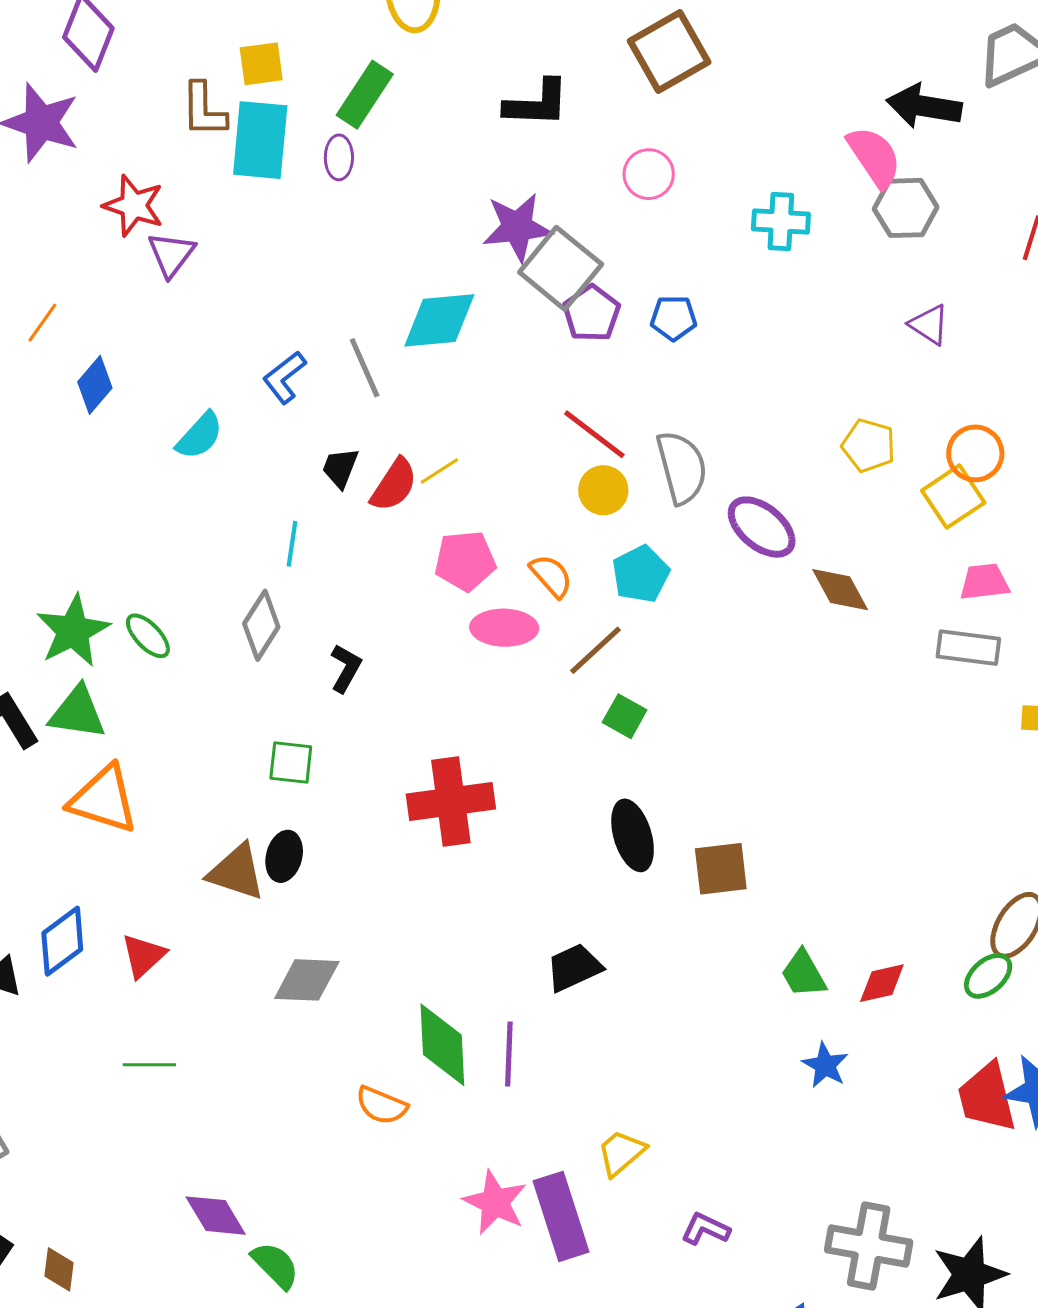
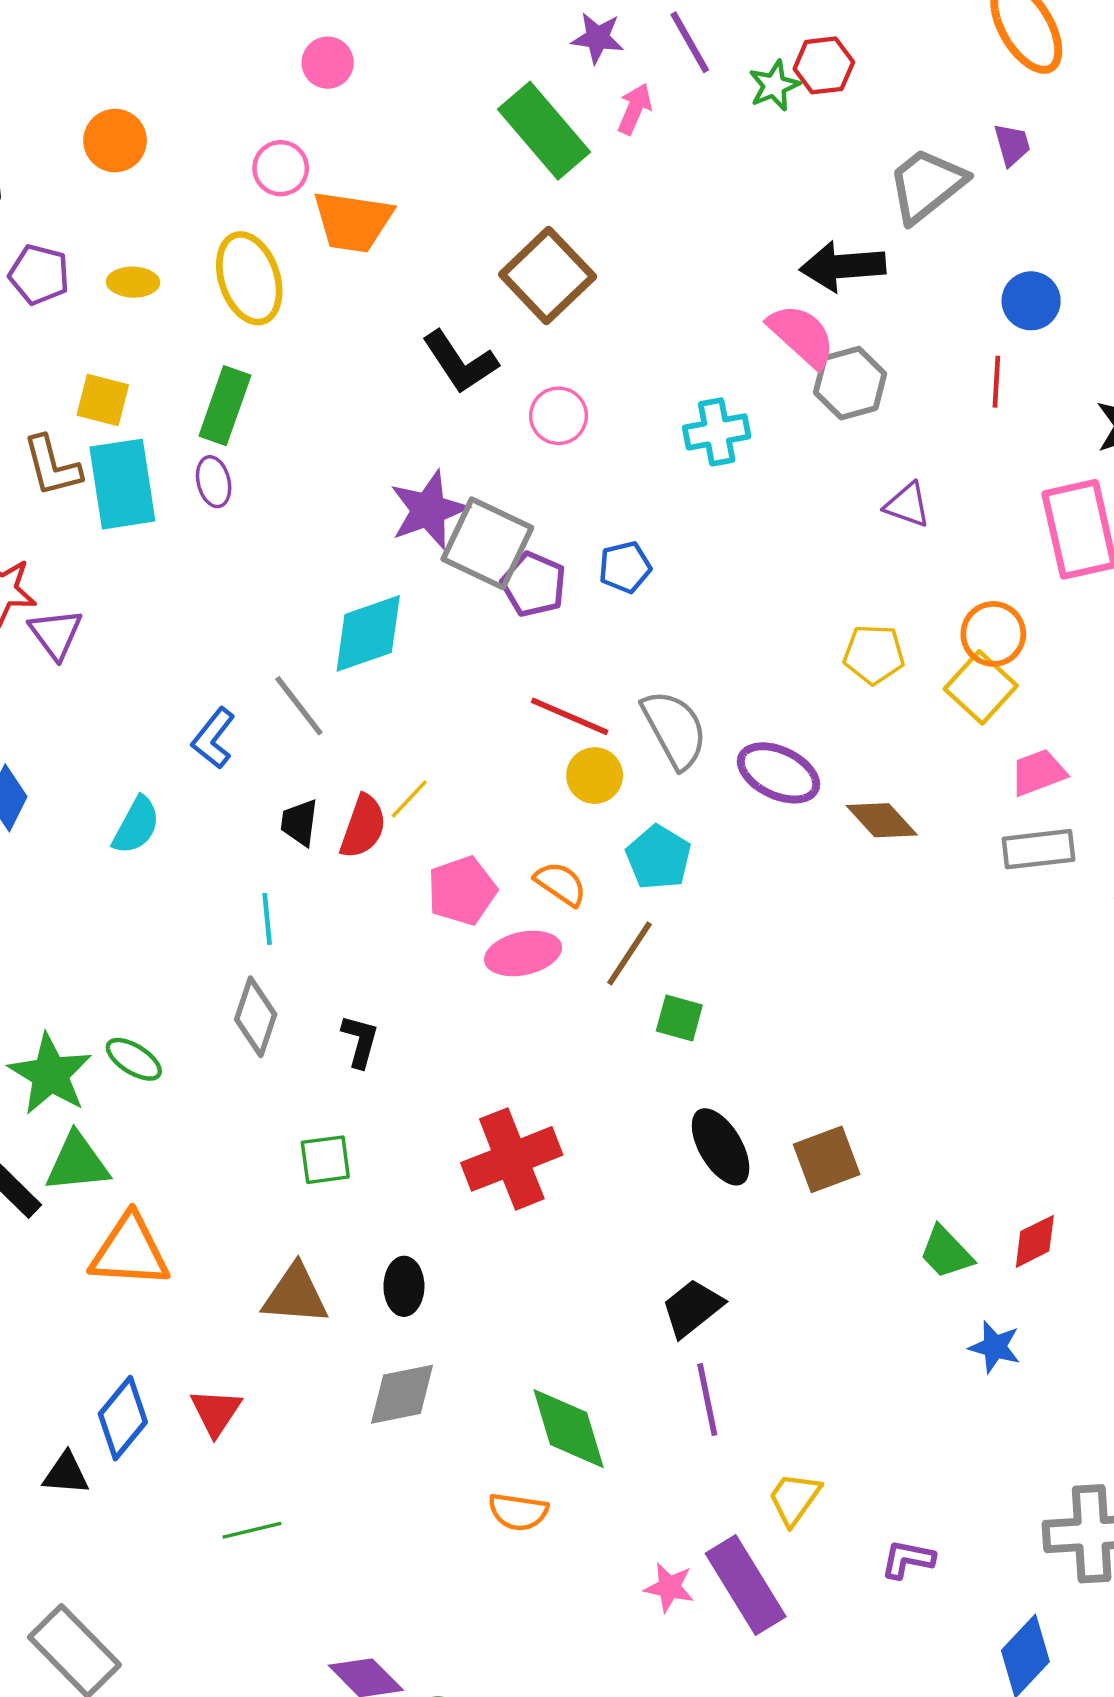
yellow square: (261, 64) -> (103, 400), turned 36
black L-shape: (537, 103) -> (460, 362), moved, turned 68
black ellipse: (284, 856) -> (404, 1286), moved
purple line: (509, 1054) -> (707, 1400), moved
pink star: (495, 1202) -> (669, 1587), size x0.7

